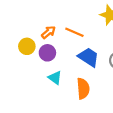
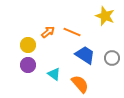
purple circle: (47, 53) -> (28, 65), moved
orange semicircle: (83, 89) -> (80, 84), turned -36

